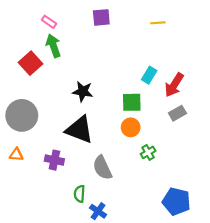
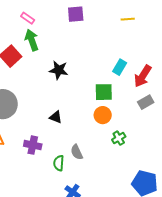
black star: (83, 91) -> (59, 70), moved
black triangle: (79, 130) -> (56, 117), size x0.5
gray semicircle: (102, 168) -> (77, 152), size x0.7
green semicircle: (79, 194) -> (59, 163), moved

